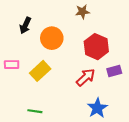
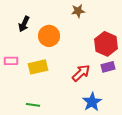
red hexagon: (96, 47) -> (106, 44), moved
yellow rectangle: (40, 71) -> (38, 67), turned 30

